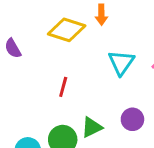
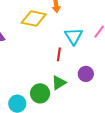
red line: (63, 87) -> (59, 54), moved

